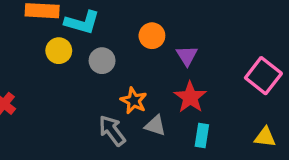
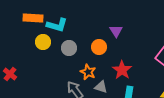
orange circle: (152, 36) -> (99, 47), moved
purple triangle: (187, 56) -> (116, 31), moved

